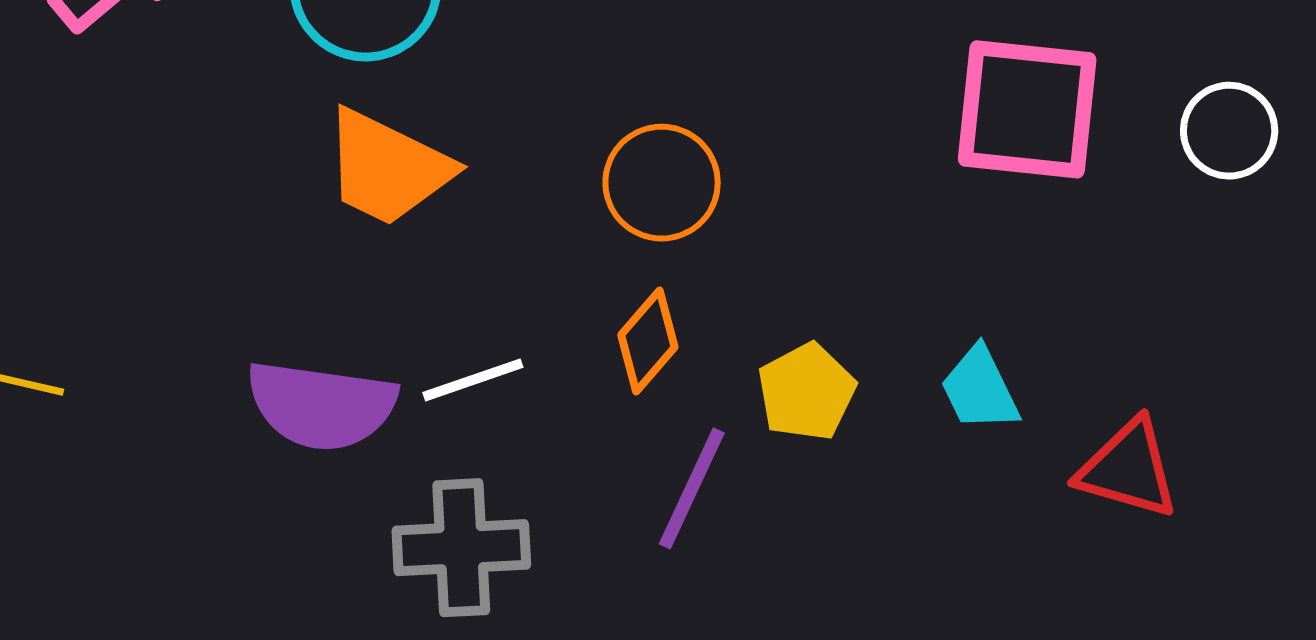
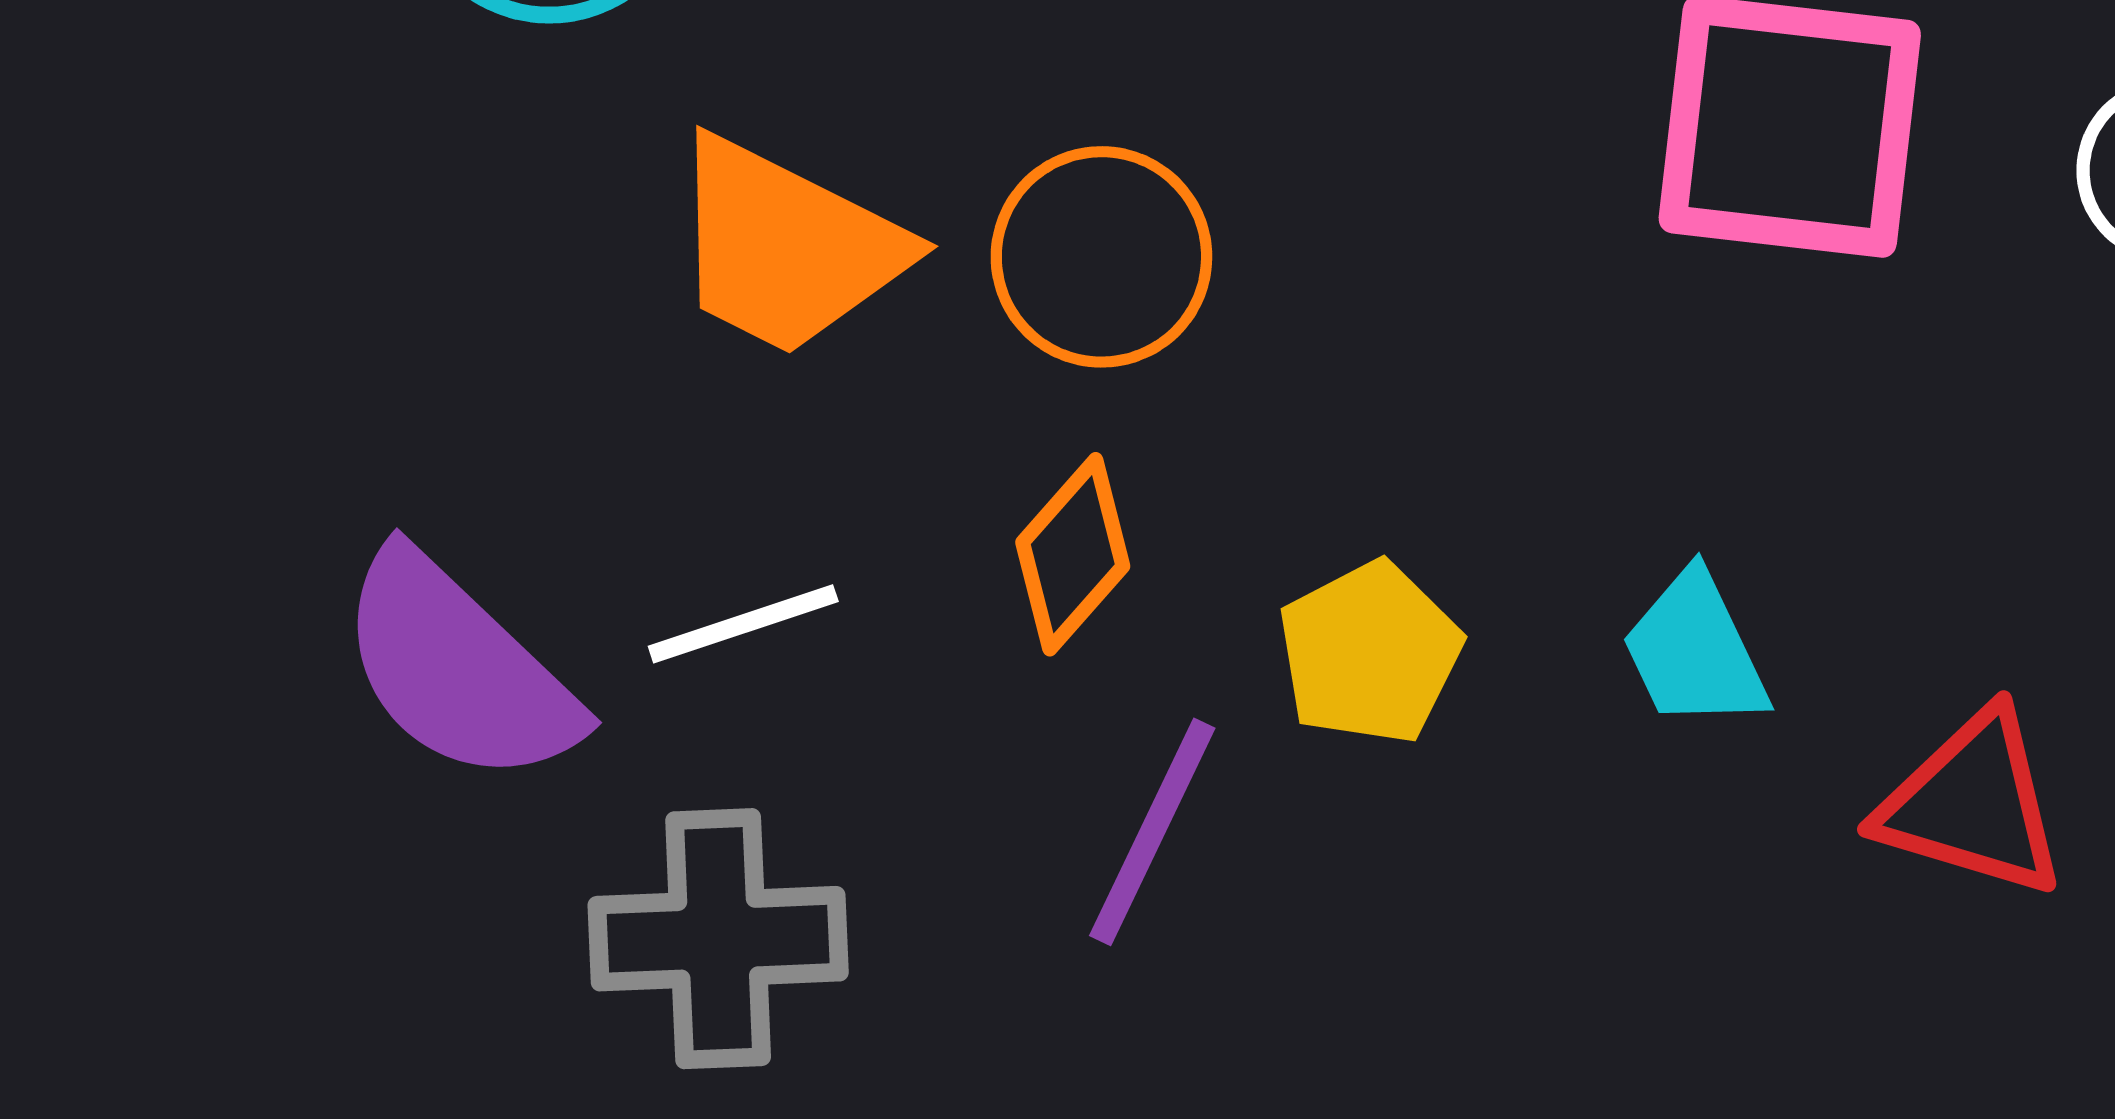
orange trapezoid: (388, 168) -> (787, 247), moved
purple semicircle: (321, 405) -> (458, 668), turned 35

